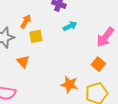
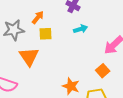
orange triangle: (23, 62) -> (29, 57), size x1.5

